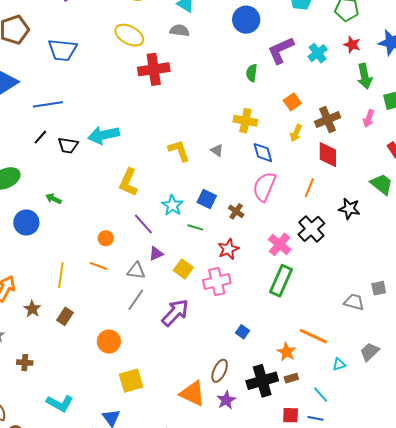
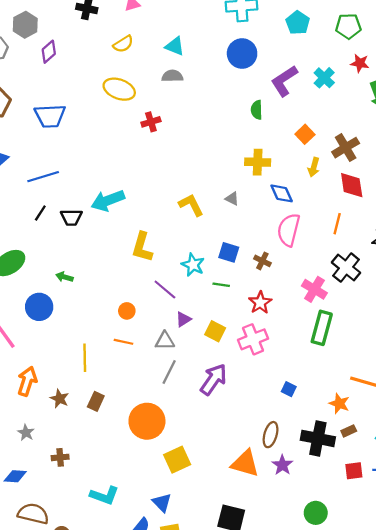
red cross: (154, 69) -> (151, 122), size x0.6
orange circle: (109, 342) -> (147, 421), size x1.4
black cross: (262, 381) -> (318, 438), turned 36

